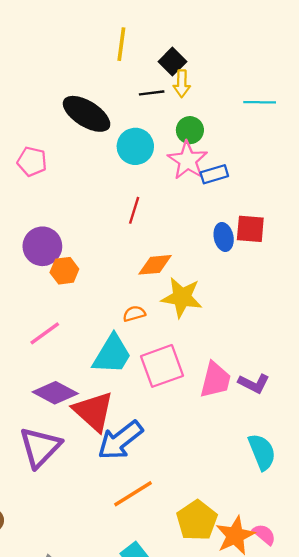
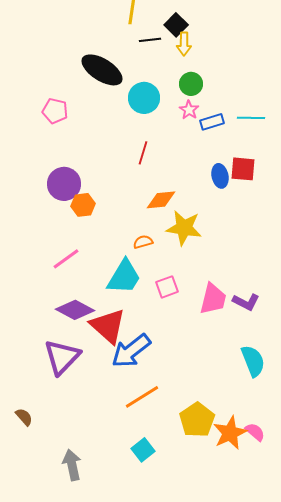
black line: (152, 93) -> (150, 40), moved
cyan line: (260, 102) -> (251, 118), moved
pink star: (188, 160) -> (189, 110), size x0.6
pink square: (162, 366) -> (167, 287), size x0.6

